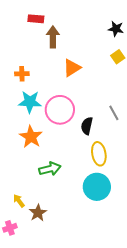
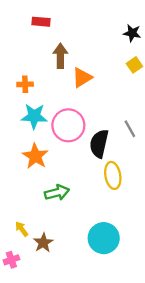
brown arrow: (53, 37) -> (60, 56), moved
black semicircle: (87, 126) -> (99, 144), size x1.4
cyan circle: (97, 187) -> (104, 238), moved

